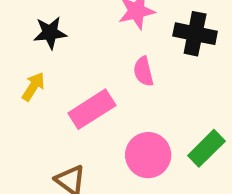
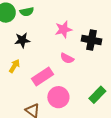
pink semicircle: (143, 71) -> (67, 58), turned -48
pink circle: (148, 155) -> (58, 97), moved

